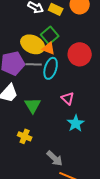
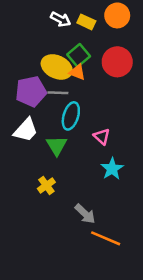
red circle: (80, 54) -> (117, 62), moved
cyan ellipse: (51, 68) -> (71, 116), moved
yellow cross: (25, 136) -> (46, 185), turned 32

